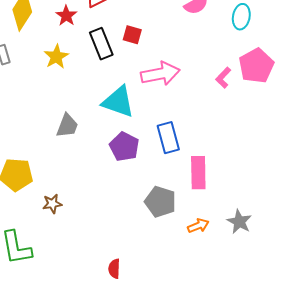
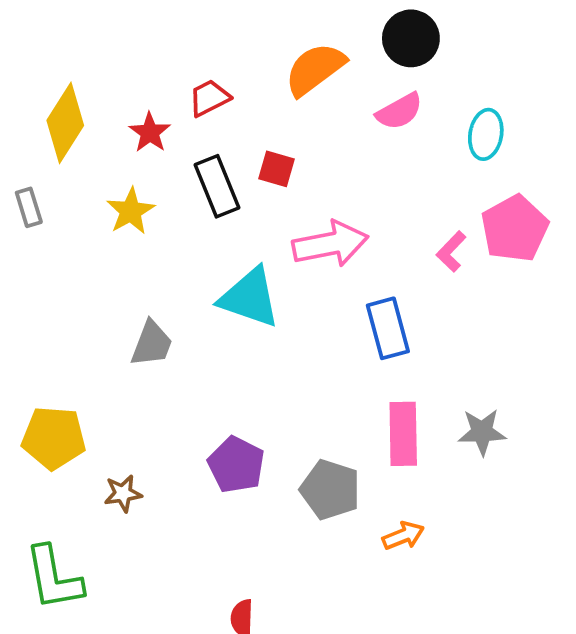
blue rectangle: (168, 138) -> (388, 328), moved
purple pentagon: (124, 147) -> (236, 465), moved
gray star: (239, 222) -> (482, 432), moved, turned -30

